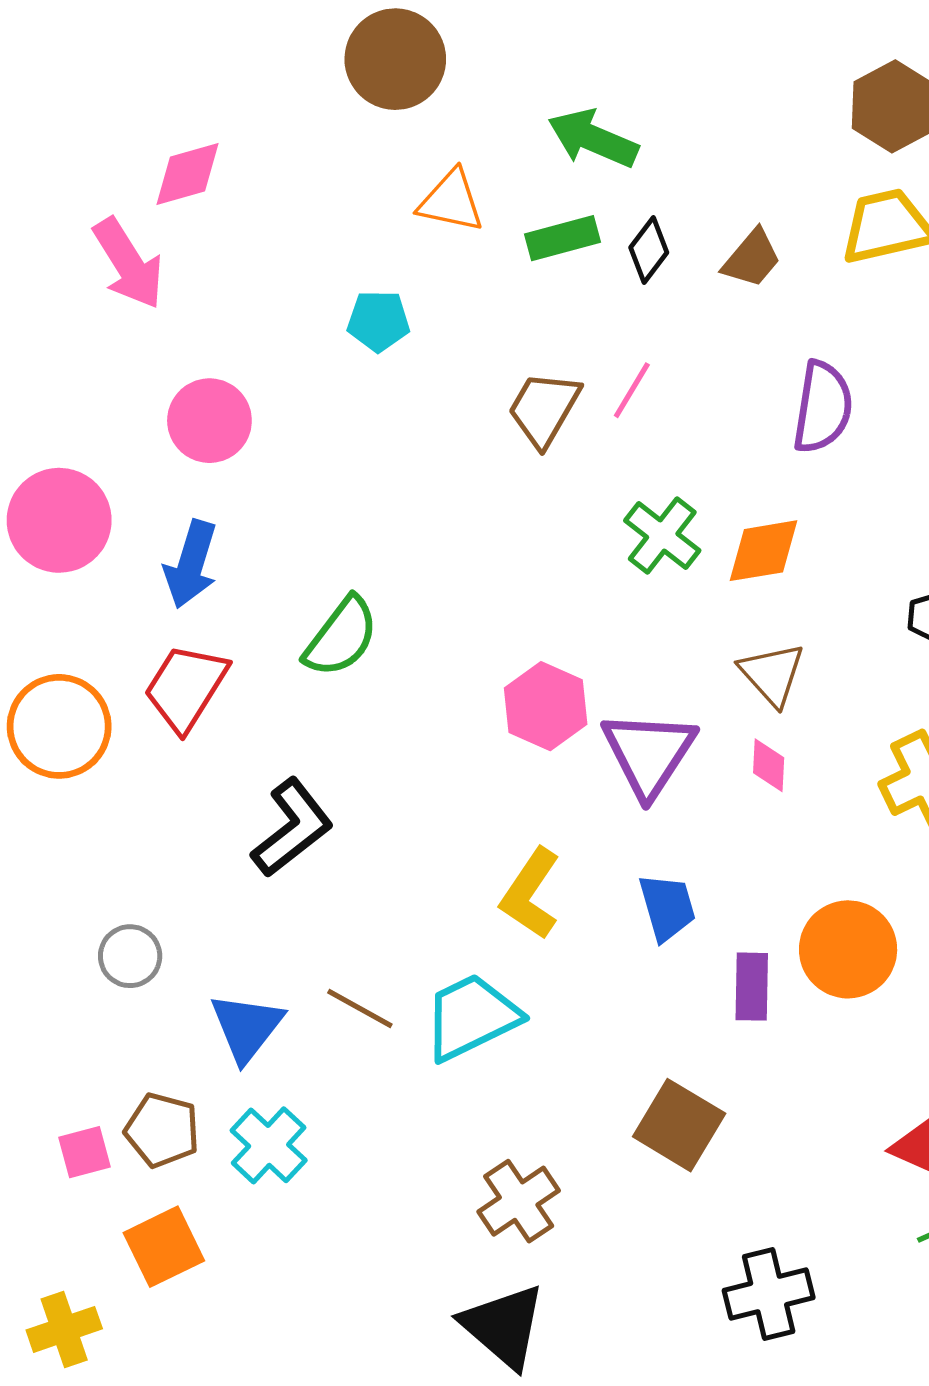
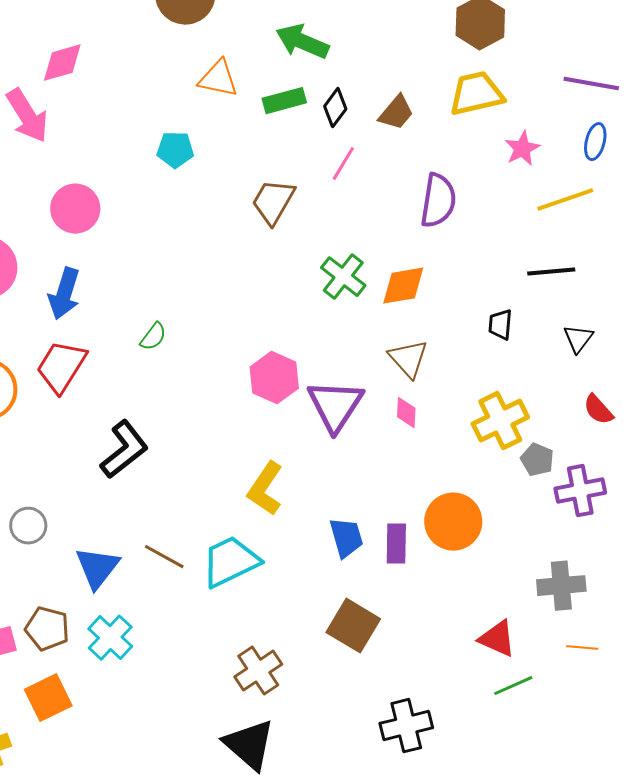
pink line: (632, 390) -> (343, 164), moved
green semicircle: (341, 637) -> (153, 337), size x0.6
blue trapezoid: (667, 907) -> (346, 538), moved

